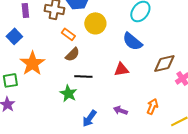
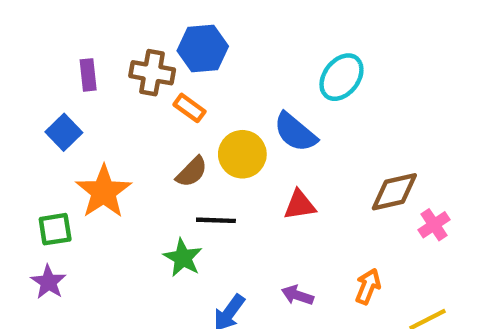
yellow circle: (95, 23) -> (242, 154), moved
orange rectangle: (68, 34) -> (189, 108), moved
blue semicircle: (132, 41) -> (295, 132), moved

